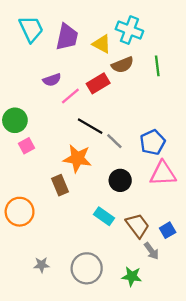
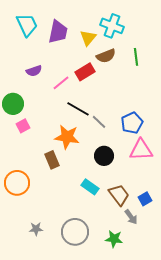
yellow triangle: (102, 44) -> (88, 38), turned 42
purple semicircle: (52, 80) -> (34, 71), moved

